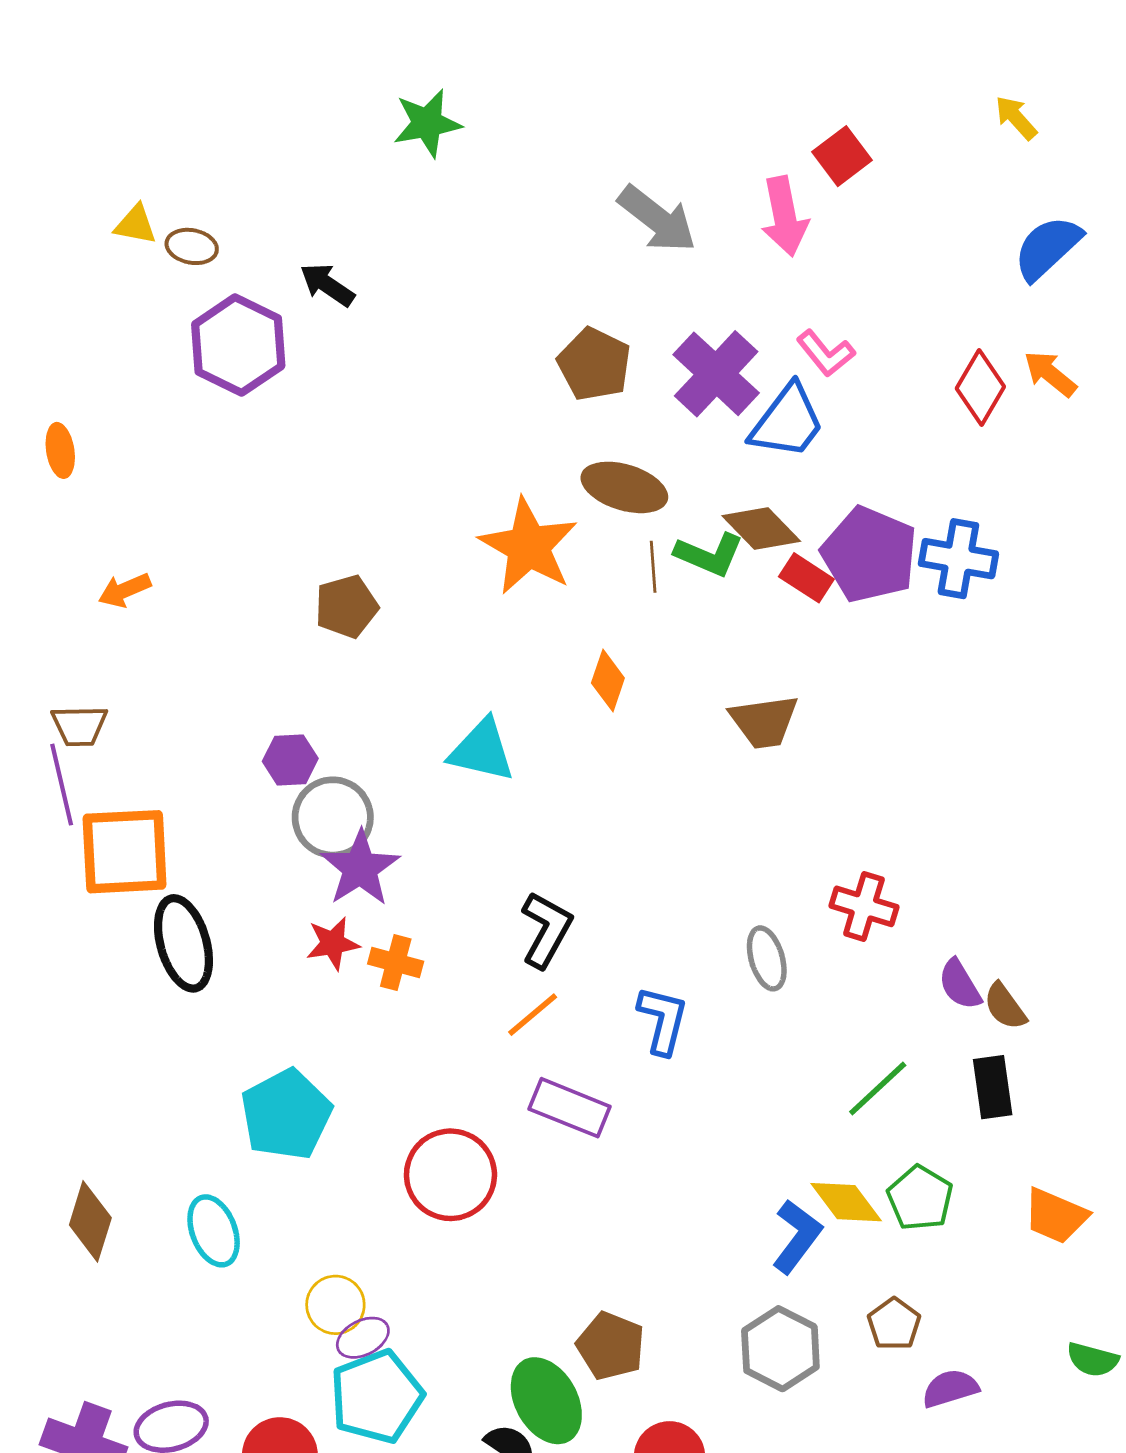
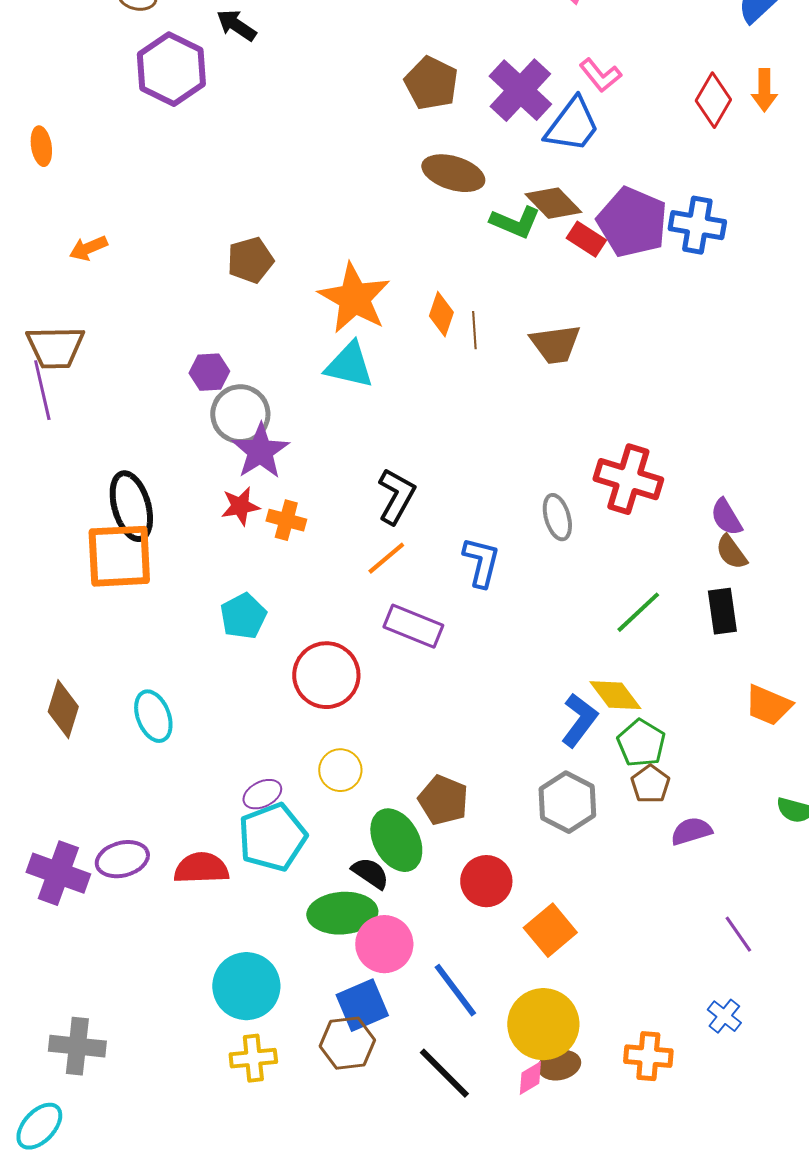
orange arrow: (1050, 374) -> (764, 90), turned -129
orange star: (529, 546) -> (354, 298), moved
brown line: (653, 567) -> (474, 330), moved
brown trapezoid: (79, 726) -> (55, 347), size x1.4
orange square: (125, 852) -> (119, 556), moved
red cross: (864, 906) -> (628, 479), size x1.4
purple semicircle: (960, 984) -> (726, 517), moved
cyan pentagon: (286, 1115) -> (243, 616), moved, size x0.7
green pentagon: (920, 1198) -> (641, 743), moved
yellow circle: (335, 1305) -> (340, 770), moved

